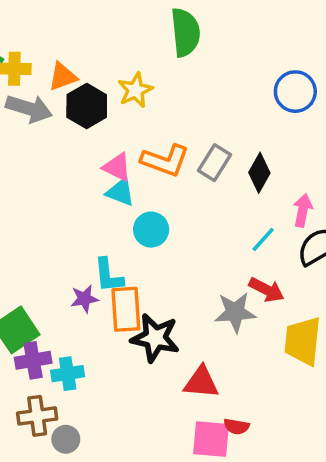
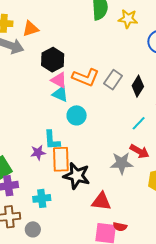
yellow star: (135, 90) -> (128, 19), moved, turned 30
black hexagon: (87, 106) -> (53, 60), moved
cyan cross: (68, 374) -> (42, 198), moved
gray circle: (66, 439) -> (33, 229), moved

